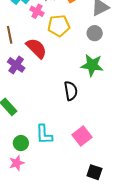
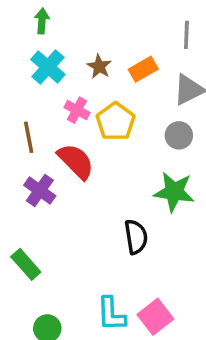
pink cross: (37, 11) -> (77, 110), moved
yellow pentagon: (59, 26) -> (116, 122), turned -30
cyan L-shape: (44, 134) -> (111, 314), moved

